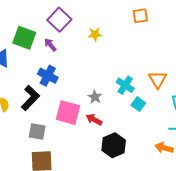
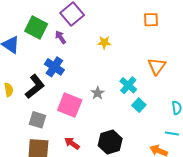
yellow star: (95, 34) -> (104, 42), moved
orange triangle: (158, 79) -> (157, 66), moved
red arrow: (94, 120) -> (72, 143), moved

